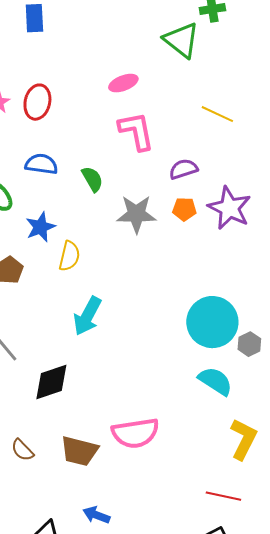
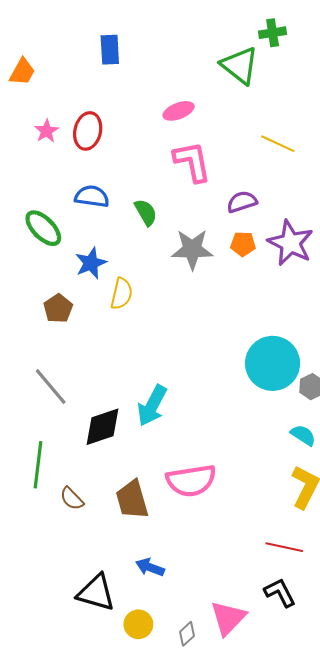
blue rectangle: (34, 18) -> (110, 50), moved
cyan arrow: (87, 316) -> (152, 406), moved
cyan semicircle: (215, 381) -> (303, 435), moved, size x0.7
brown trapezoid: (79, 451) -> (132, 500), turned 60

